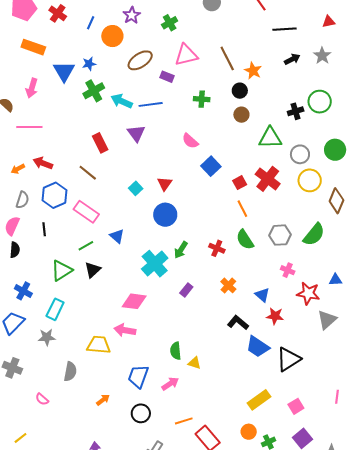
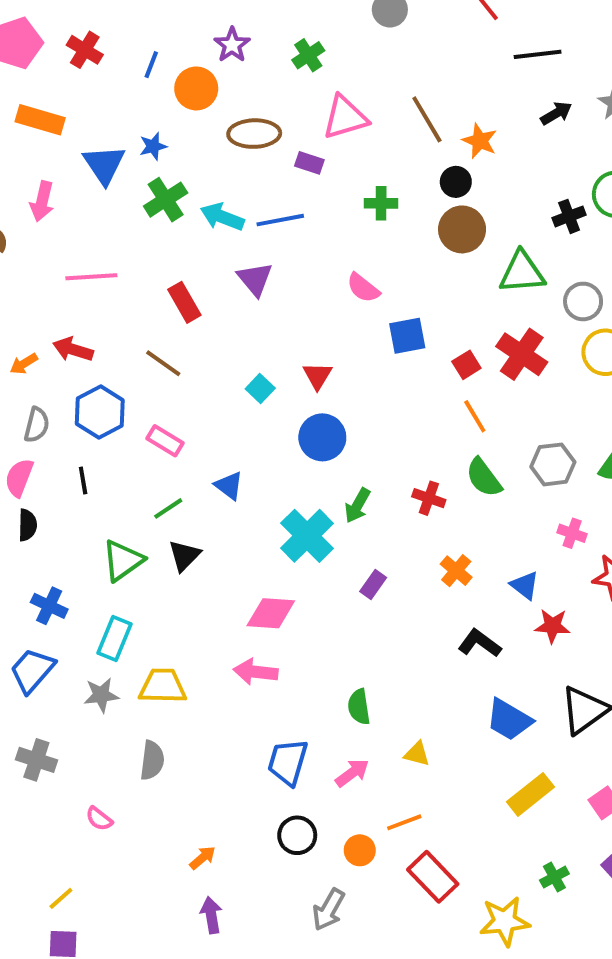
brown ellipse: (140, 60) -> (254, 134), turned 35
brown circle: (241, 115) -> (462, 229), size x1.5
pink line: (29, 127) -> (91, 277), moved
blue square: (211, 166) -> (407, 336), turned 36
pink rectangle: (86, 212) -> (165, 441), size x0.7
yellow trapezoid: (99, 345) -> (163, 686), moved
blue trapezoid: (258, 347) -> (509, 720), moved
yellow triangle: (194, 363) -> (417, 754), moved
orange arrow: (103, 400) -> (203, 858), moved
orange line: (184, 421) -> (404, 822), moved
orange circle: (249, 432) -> (360, 850), moved

